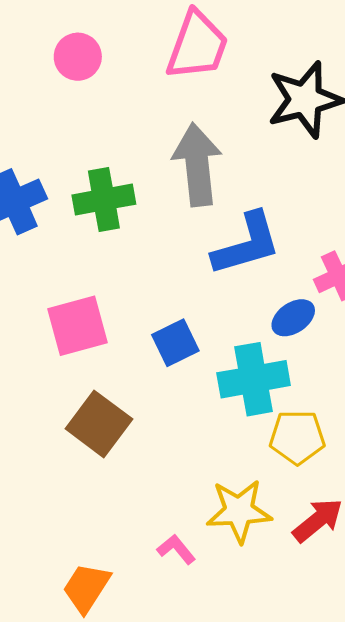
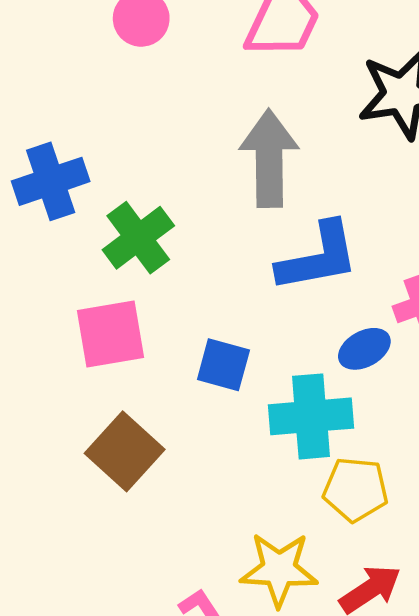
green cross: (104, 200) -> (138, 238), moved, turned -32
blue square: (175, 343) -> (223, 365), turned 36

